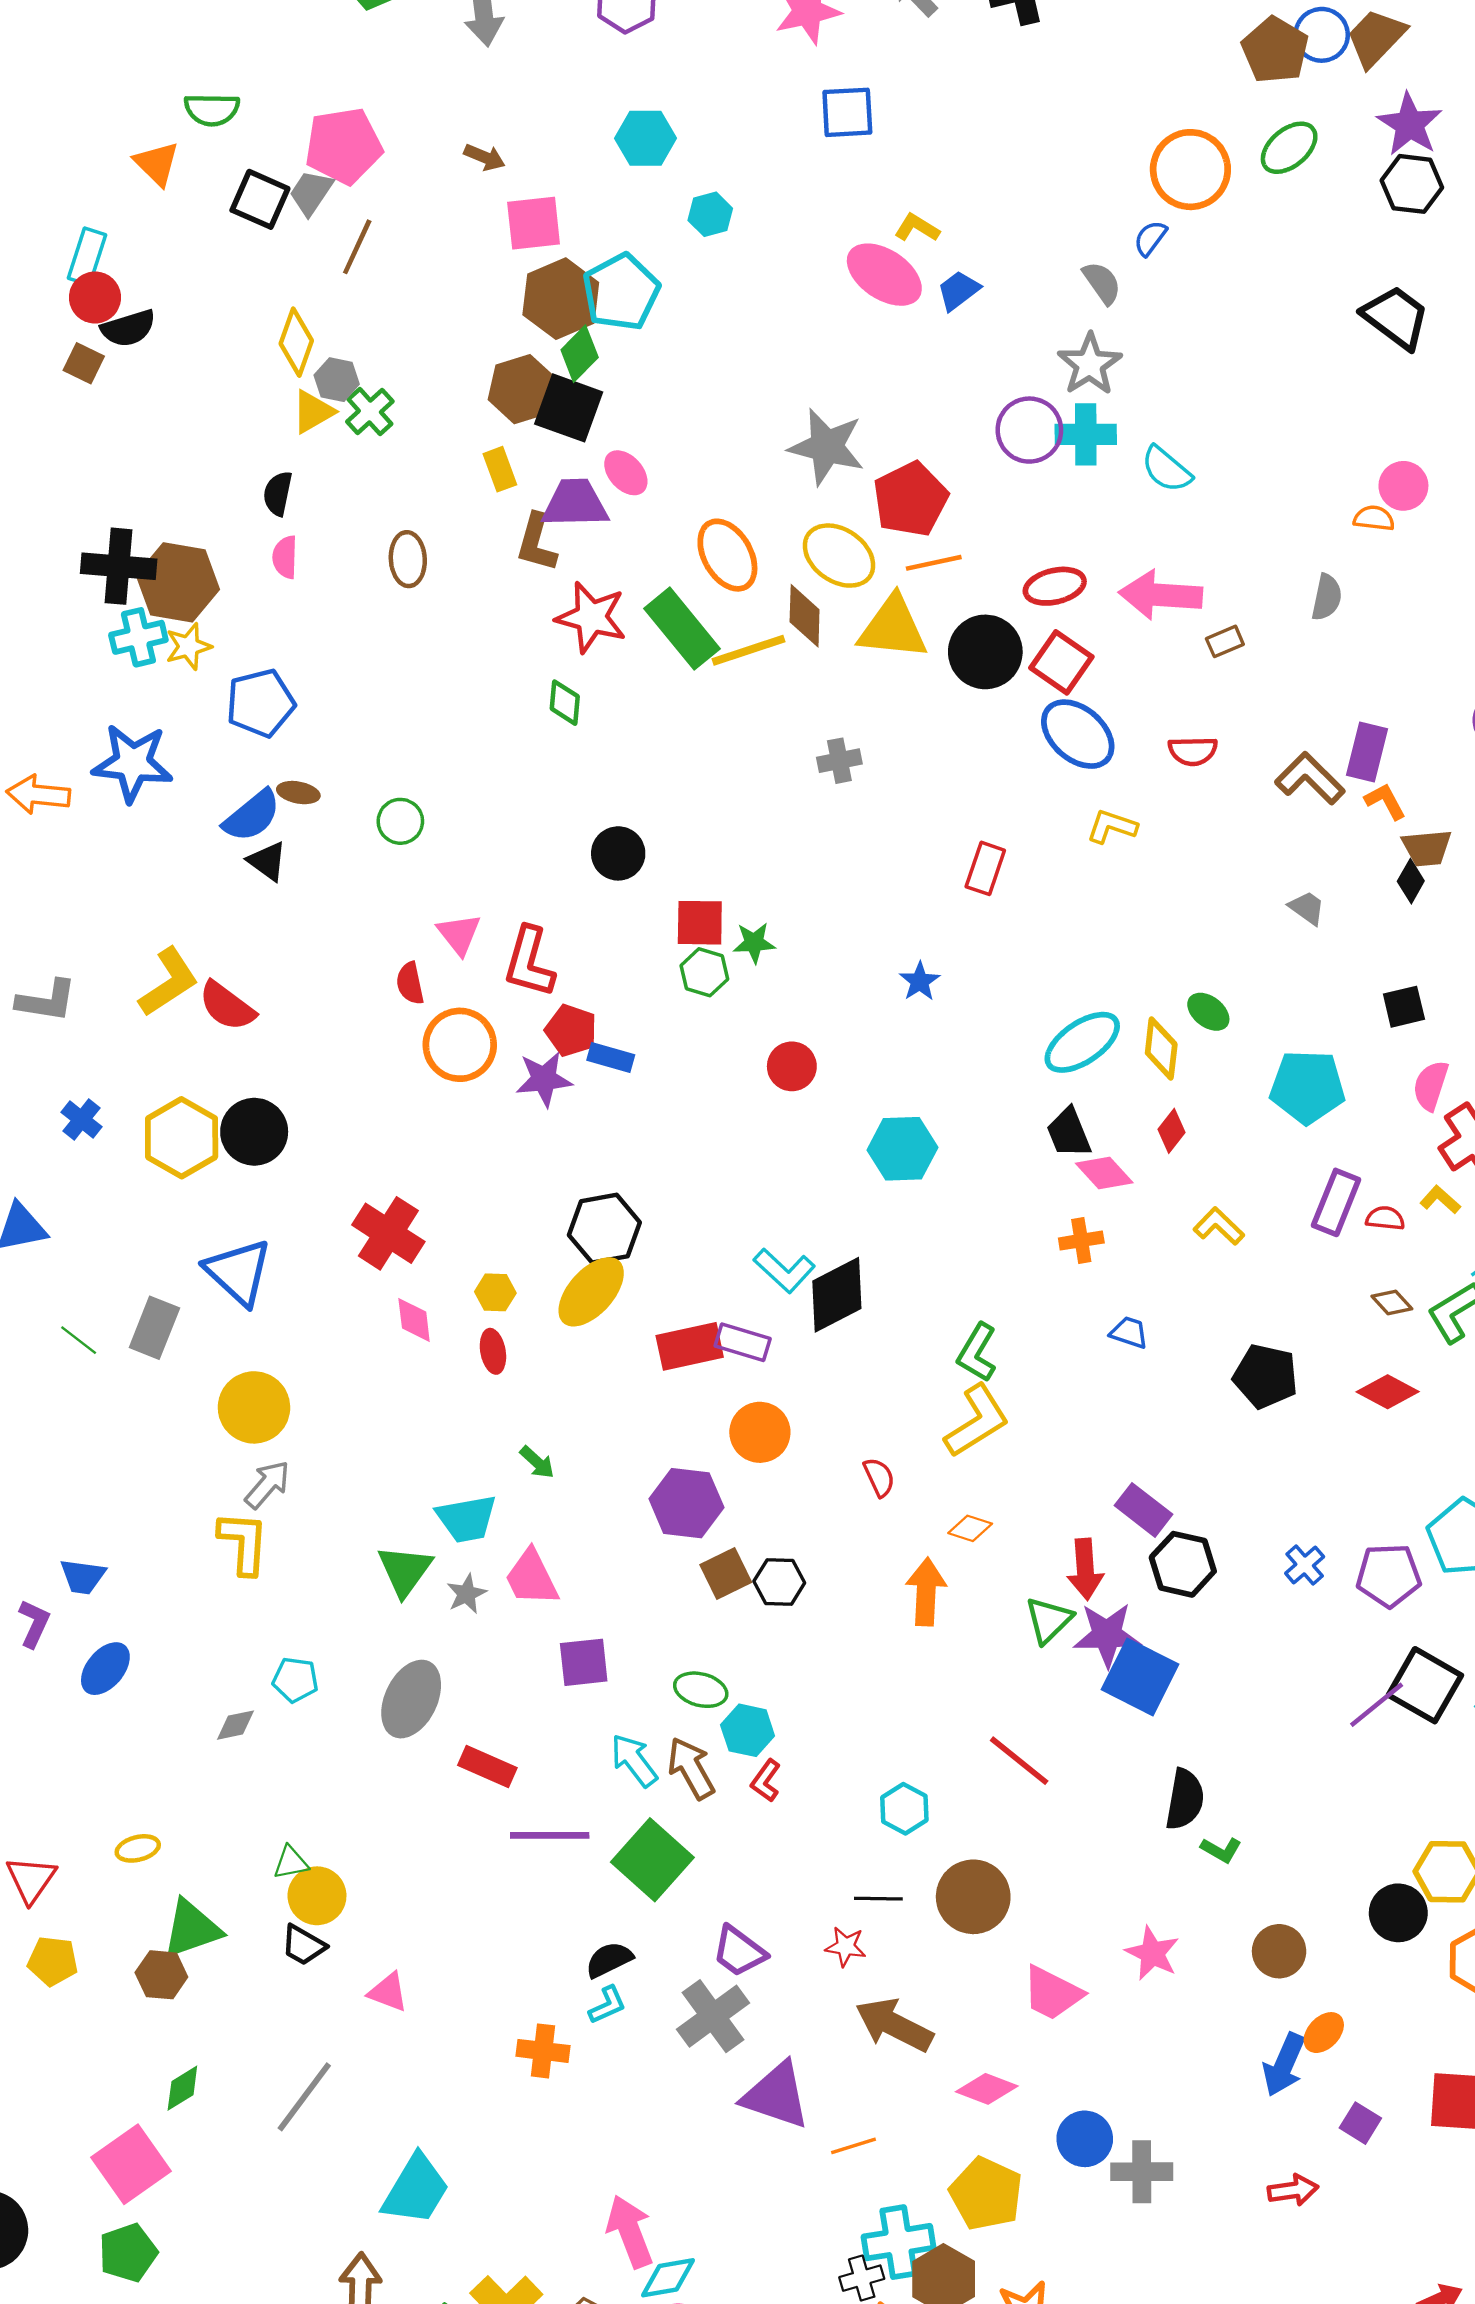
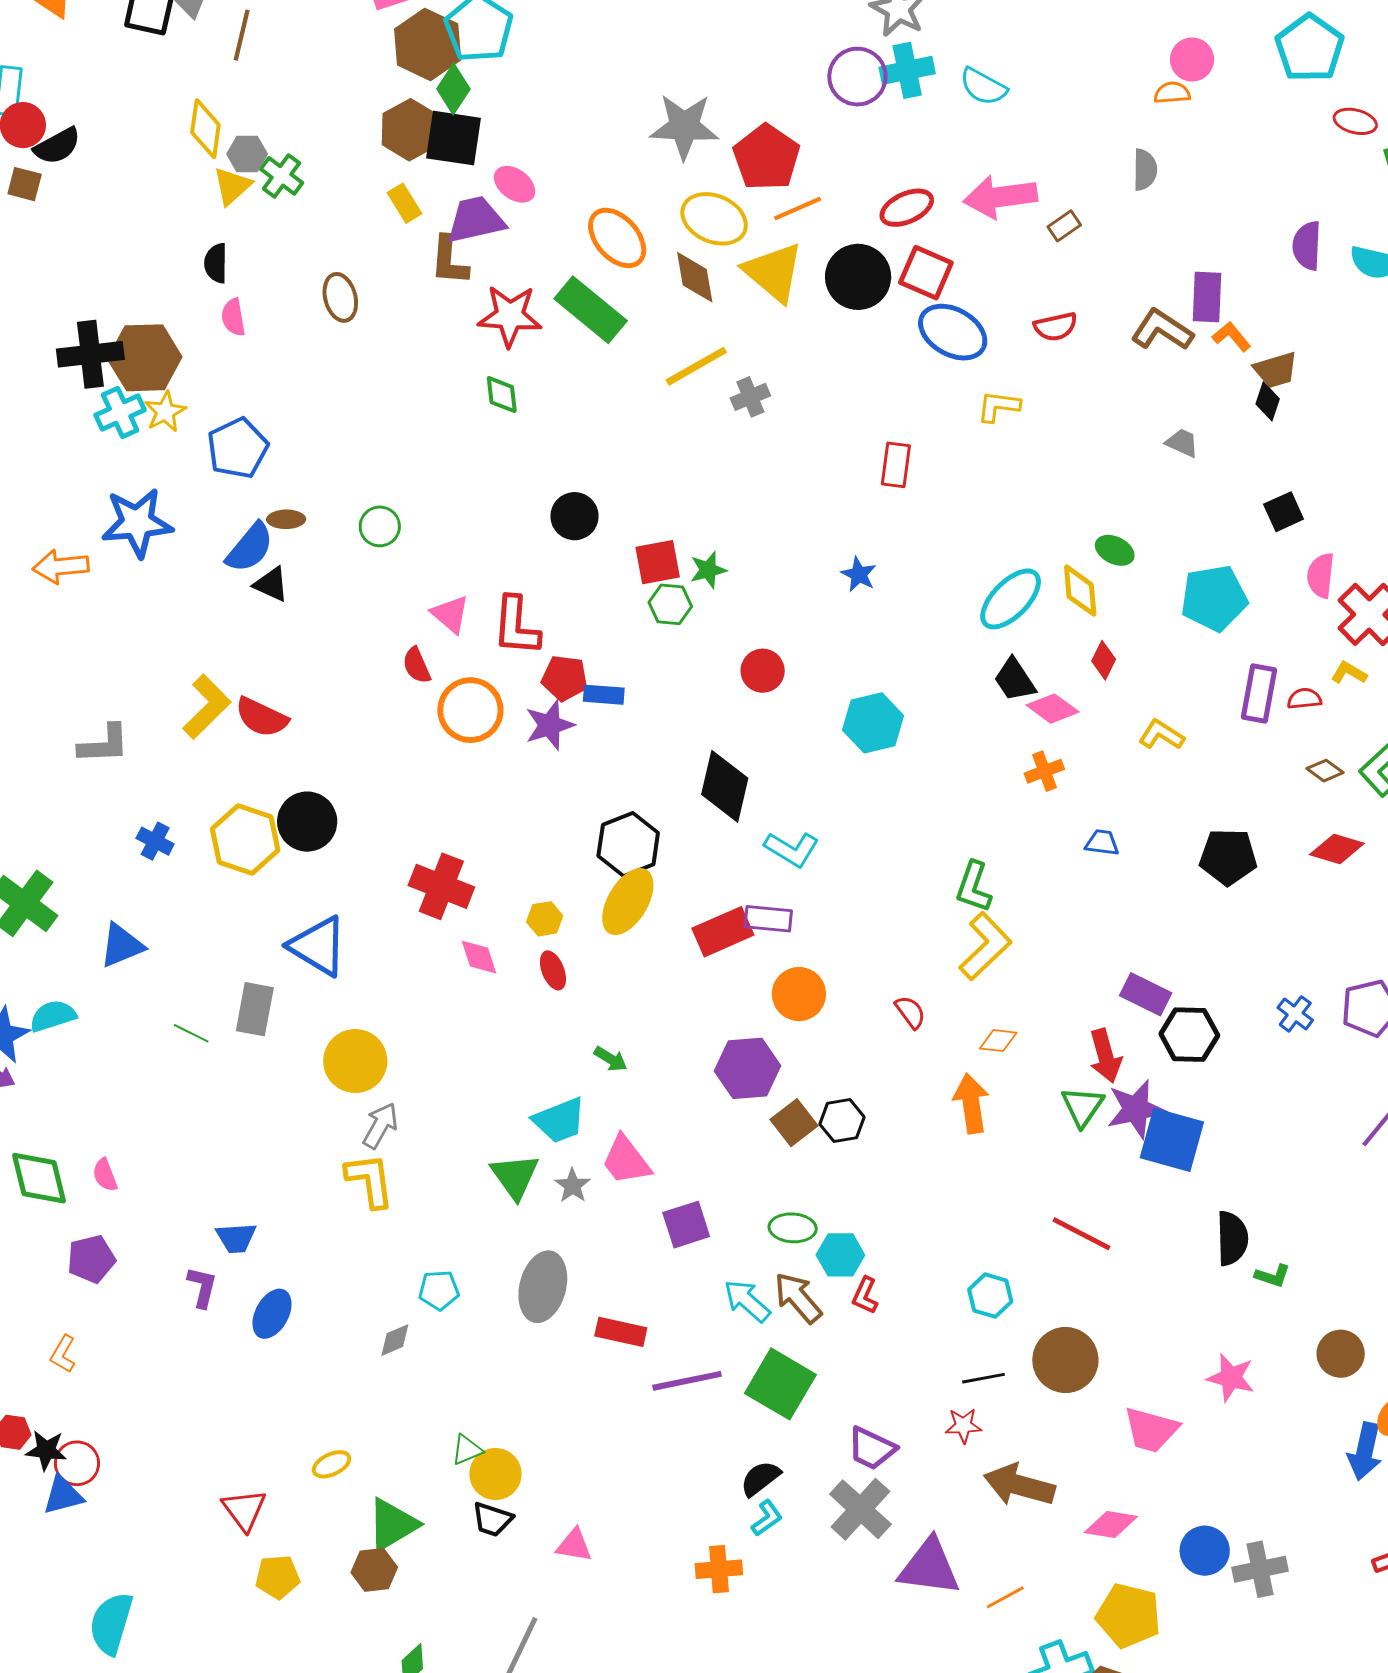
yellow triangle: (893, 628) -> (774, 272), turned 46
yellow line: (749, 650) -> (696, 366), moved
black diamond: (837, 1295) -> (725, 786), moved, turned -38

